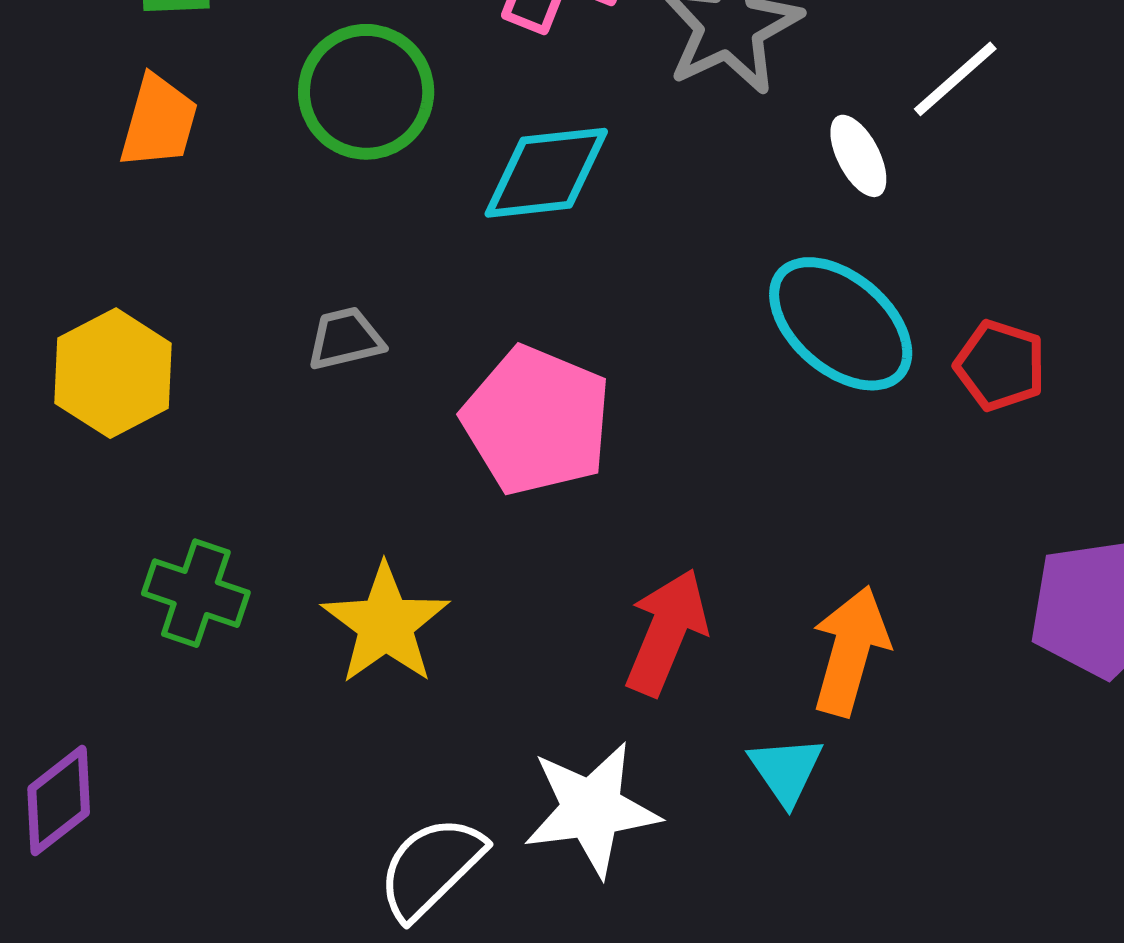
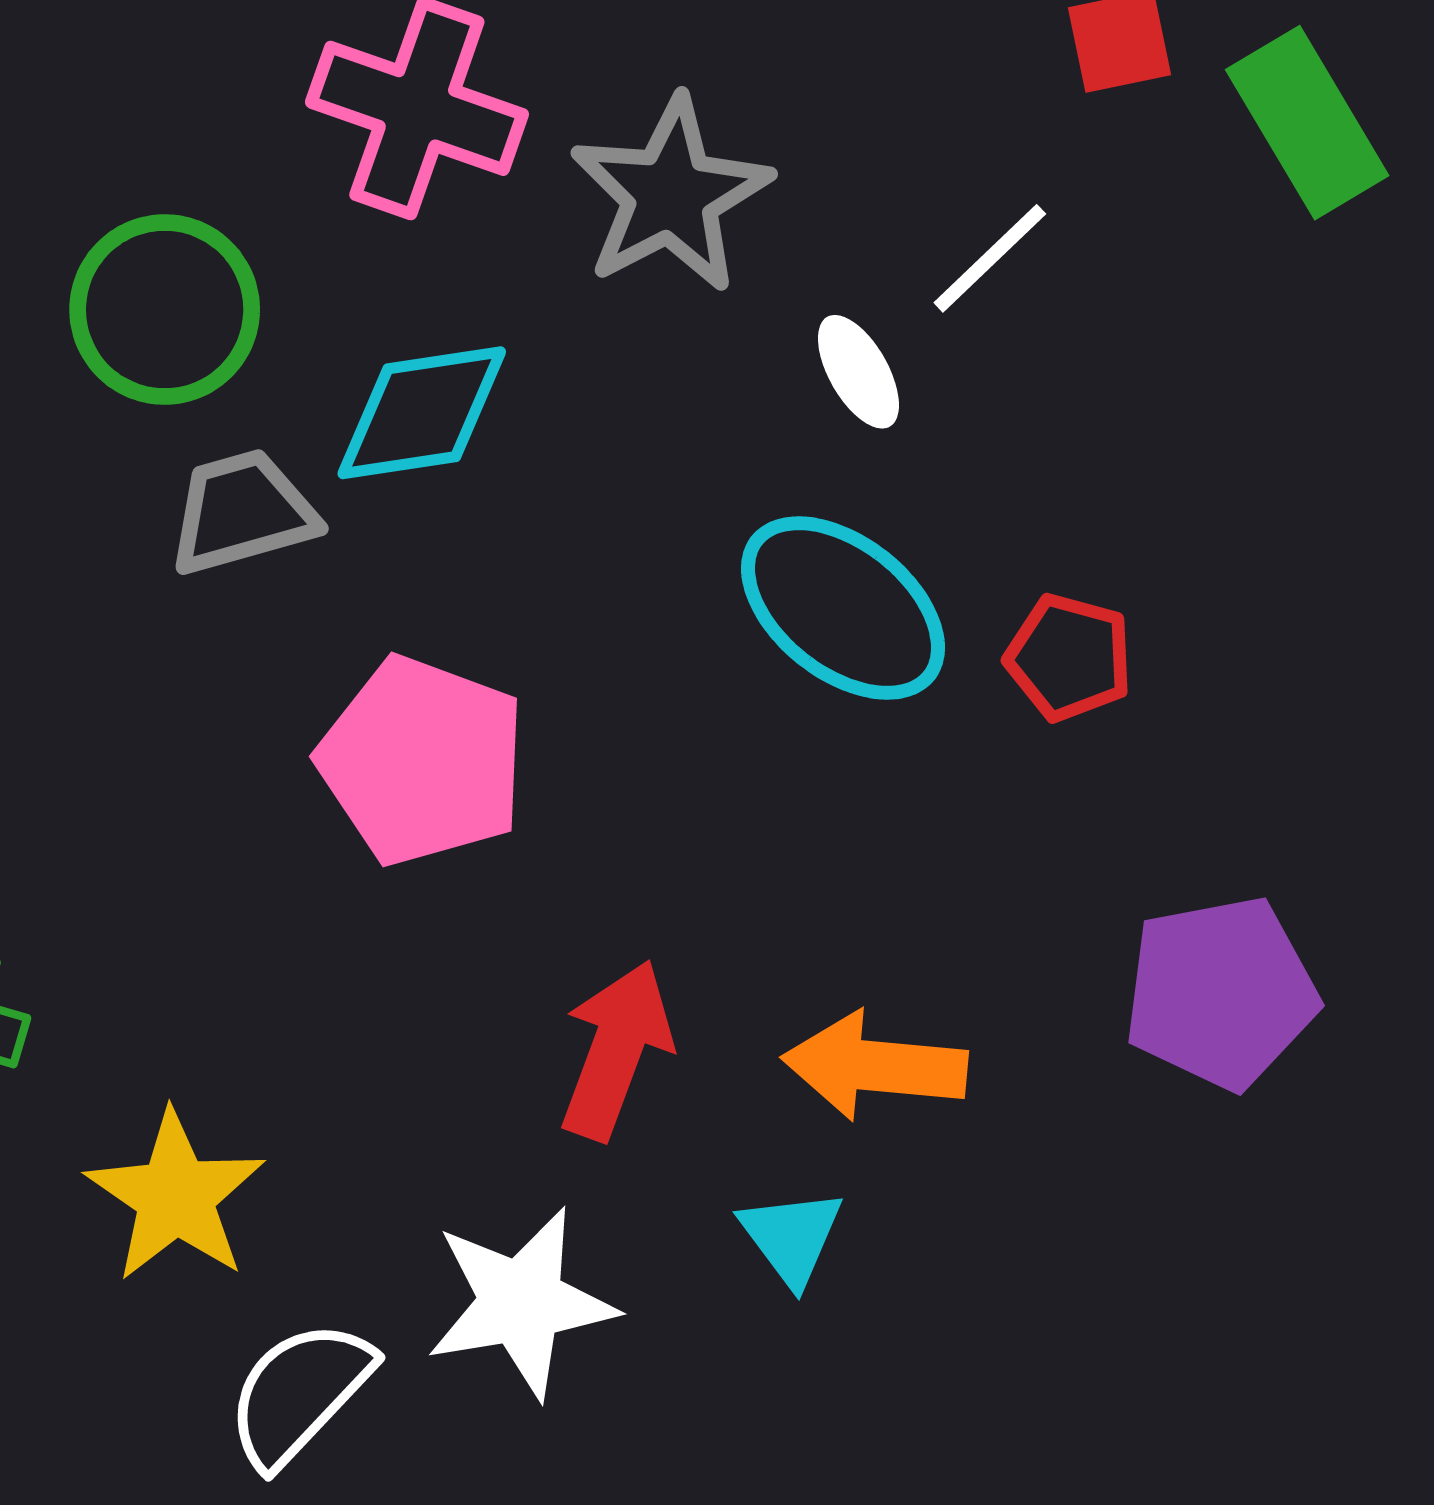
gray trapezoid: (345, 339) -> (242, 512), moved, size x1.4
yellow star: (385, 624) -> (176, 1196), moved
orange arrow: (850, 651) -> (875, 1066), turned -98

